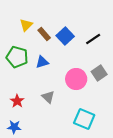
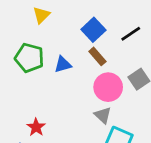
brown rectangle: (44, 34) -> (97, 56), moved
gray triangle: (48, 97) -> (103, 115), moved
red star: (17, 101) -> (36, 127), moved

